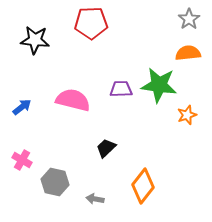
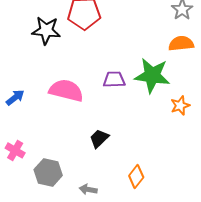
black star: (35, 40) -> (46, 30), moved
orange diamond: (143, 186) -> (136, 176), size x0.7

